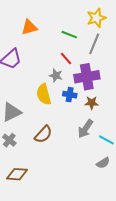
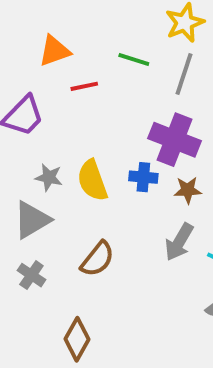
red line: (66, 59) -> (84, 86), moved, turned -56
gray star: (56, 75) -> (49, 177), moved
purple cross: (87, 77) -> (175, 140), turned 35
brown diamond: (17, 174) -> (77, 339), moved, turned -60

